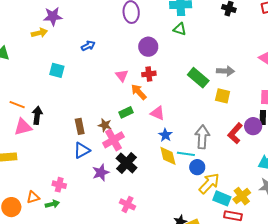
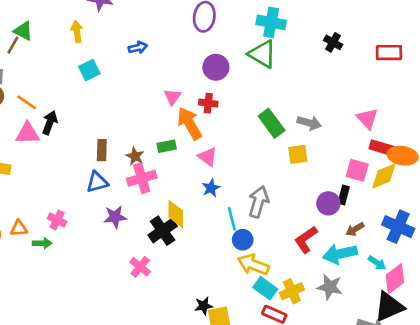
green triangle: (180, 29) -> (262, 54), size x1.6
yellow arrow: (39, 33) -> (77, 32), moved, turned -98
cyan square: (57, 70) -> (89, 70), turned 35
orange arrow: (139, 92) -> (190, 123), size x1.4
yellow square: (223, 96) -> (298, 154), turned -35
red L-shape: (235, 133) -> (306, 240), moved
cyan line: (186, 154) -> (232, 219), turned 54
yellow diamond: (168, 156) -> (176, 214), moved
black cross: (127, 163) -> (163, 231), moved
yellow arrow: (209, 183) -> (253, 265), turned -125

